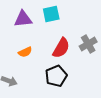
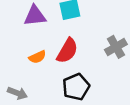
red semicircle: (61, 48) -> (67, 51), moved

